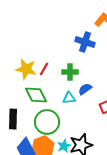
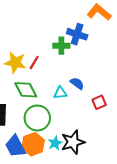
green cross: (70, 72) -> (61, 46), moved
blue semicircle: (85, 89) -> (77, 83), turned 72

